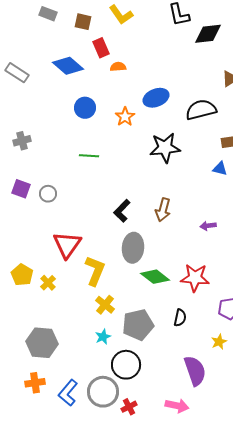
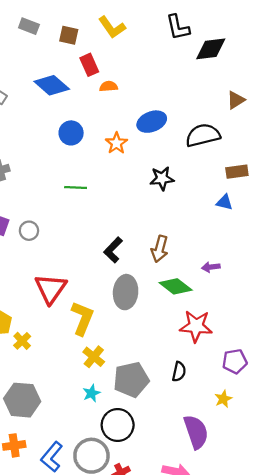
black star: (165, 148) -> (162, 178), size x0.7
green diamond: (155, 277) -> (176, 286), moved
yellow cross: (48, 283) -> (22, 341), moved

